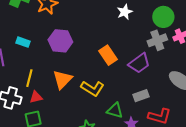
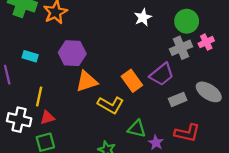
orange rectangle: (108, 55) -> (132, 81), moved
orange triangle: (62, 79) -> (87, 81), moved, turned 30
gray rectangle: (141, 96) -> (178, 99), moved

